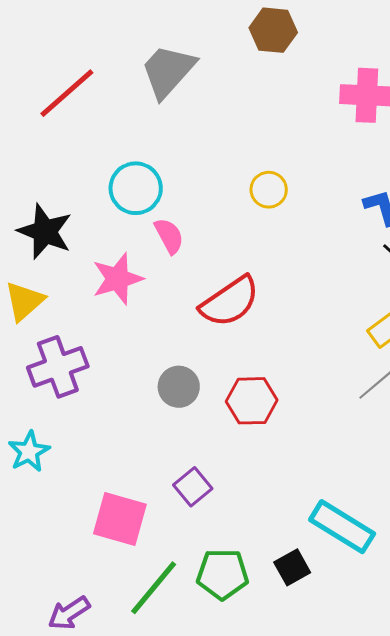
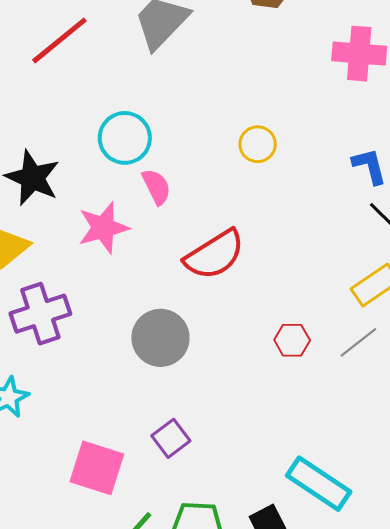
gray circle: (179, 387) -> (160, 338), size x1.4
red hexagon: (252, 401) -> (292, 340), moved, size x0.7

